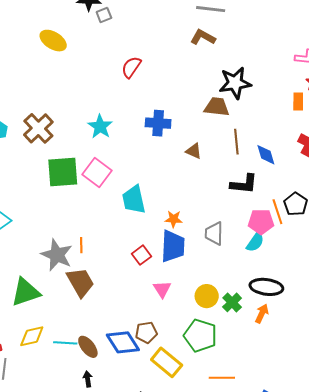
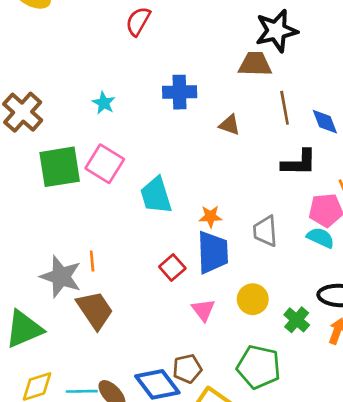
cyan star: (100, 126) -> (104, 103), size x0.7
cyan semicircle: (255, 242) -> (321, 238), turned -95
yellow circle: (207, 296) -> (253, 299), moved

